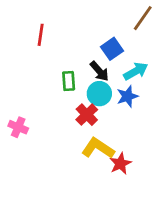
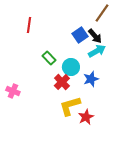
black arrow: (99, 71) -> (95, 36), moved
green rectangle: (69, 81) -> (49, 58), turned -40
blue star: (127, 96) -> (91, 79), moved
yellow L-shape: (98, 148) -> (70, 106), turned -50

